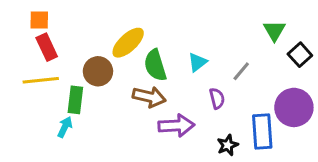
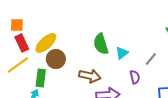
yellow ellipse: (128, 43) -> (46, 43), moved
green semicircle: (155, 65) -> (101, 44), moved
yellow line: (41, 80) -> (18, 65), turned -30

